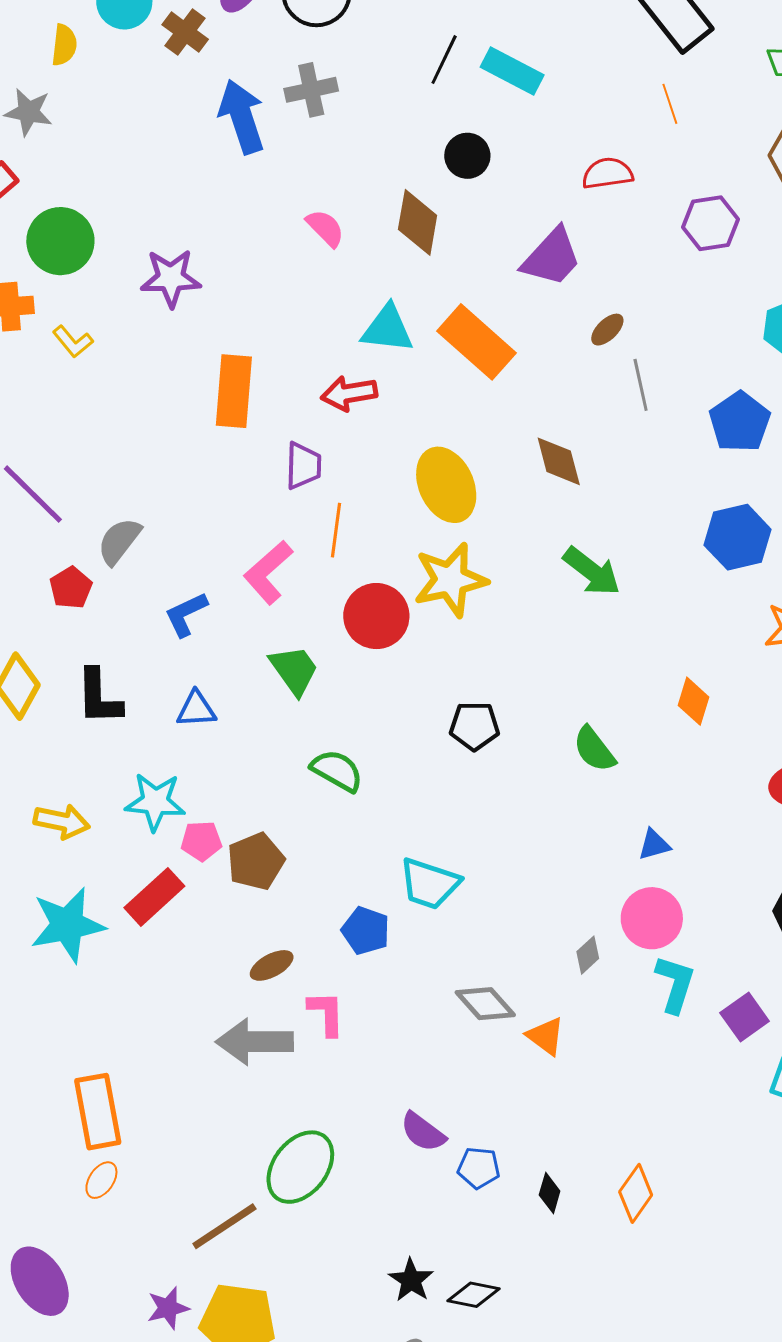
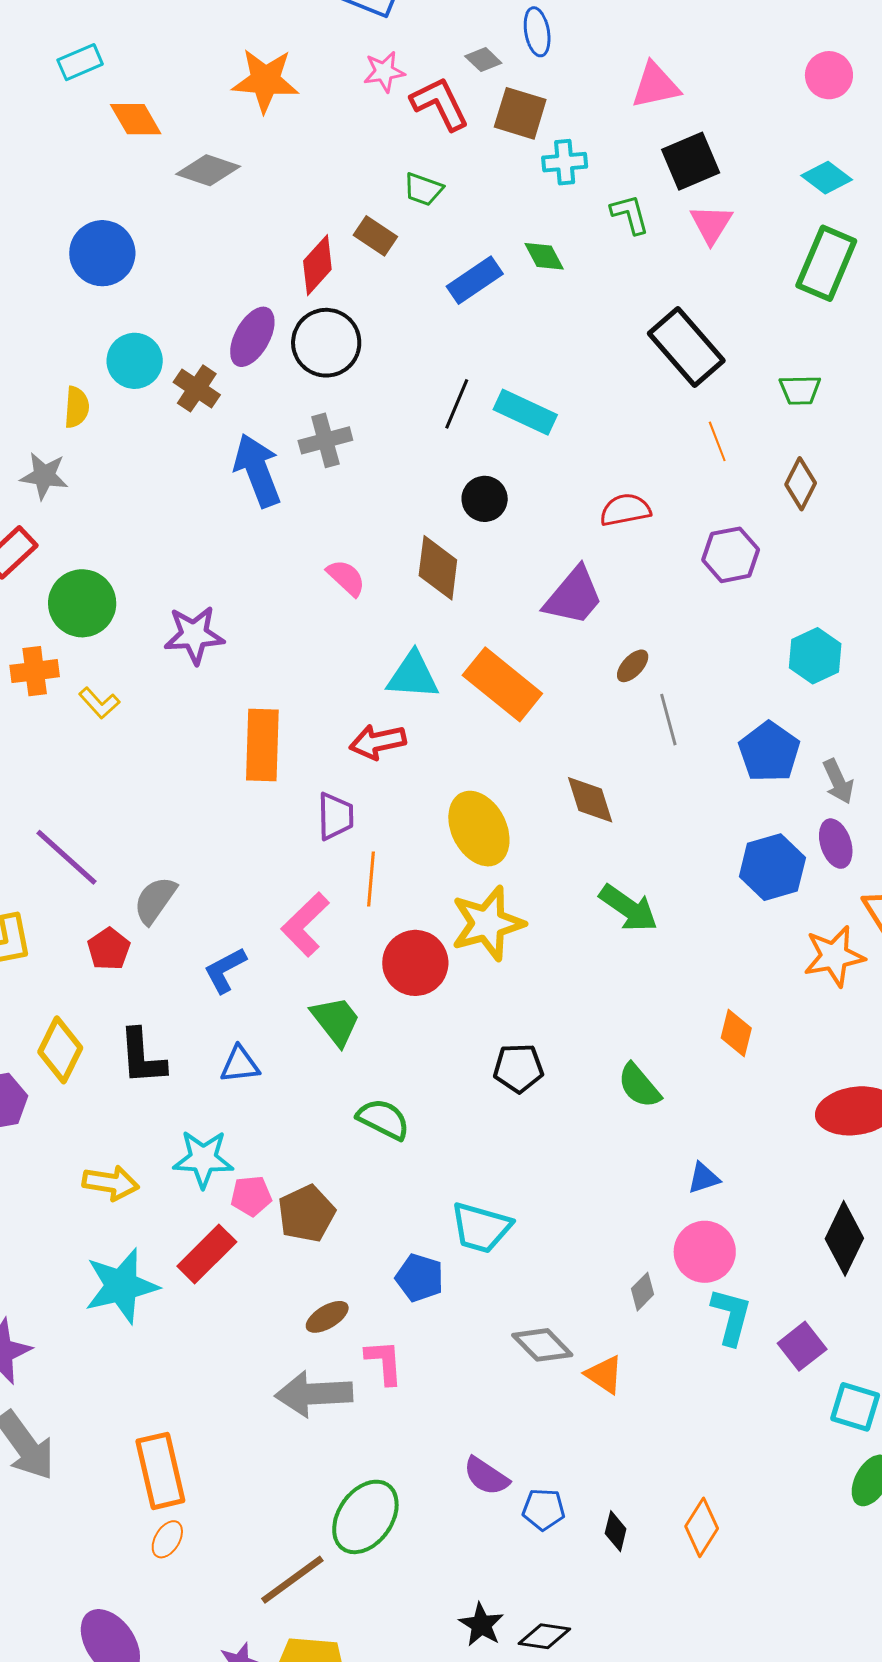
orange line: (670, 104) -> (717, 441), moved

